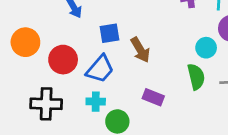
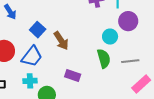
blue square: (110, 33) -> (38, 30), turned -35

